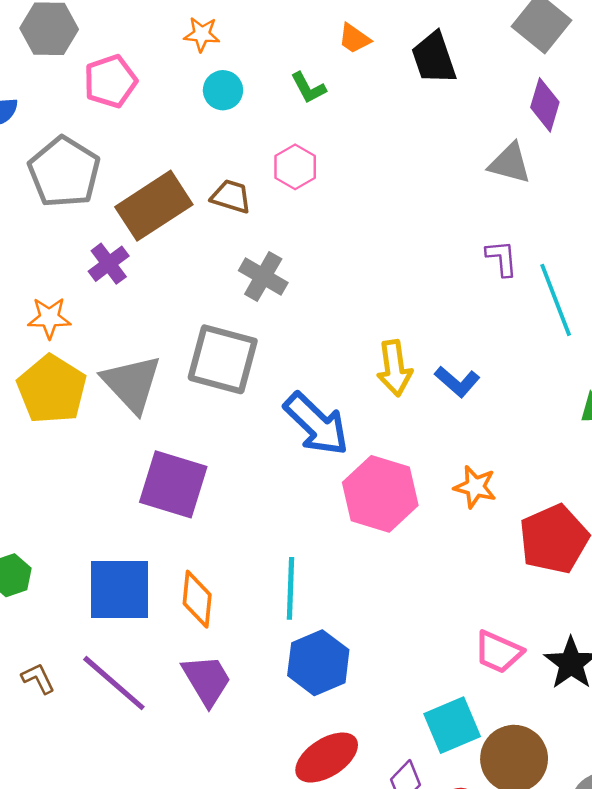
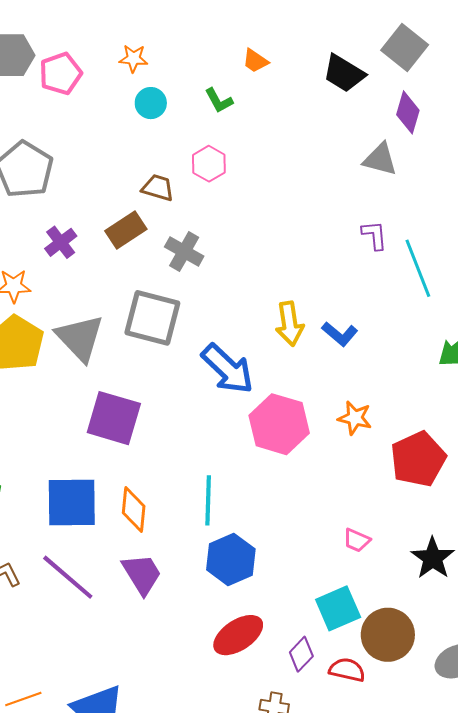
black trapezoid: (434, 58) -> (344, 73), moved, turned -39
pink pentagon: (110, 81) -> (61, 74), moved
brown rectangle: (154, 206) -> (126, 230), moved, size x0.7
pink trapezoid: (498, 652) -> (357, 540), moved, size x0.7

